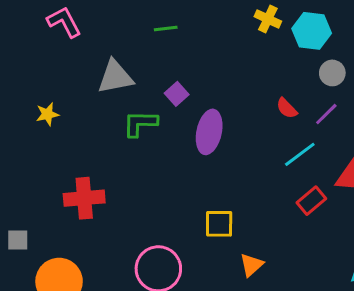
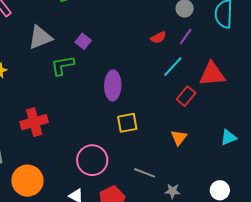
red semicircle: (287, 108) -> (158, 37), turned -63
purple ellipse: (209, 132) -> (113, 85), moved
orange triangle: (251, 265) -> (179, 138), moved

